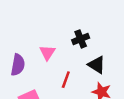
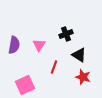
purple semicircle: (18, 65) -> (14, 45), moved

